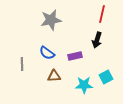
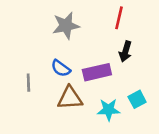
red line: (102, 14) -> (119, 18), moved
purple rectangle: (75, 56) -> (97, 72), size x1.5
brown triangle: (54, 76) -> (70, 98), size x1.5

